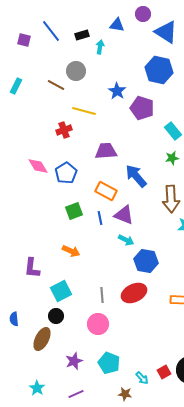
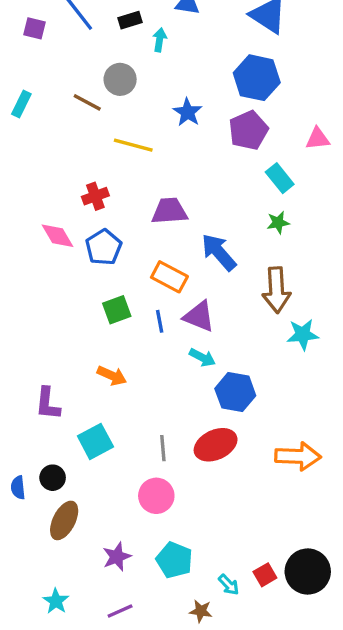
purple pentagon: (142, 108) -> (248, 130), moved, turned 30
red cross: (64, 130) -> (95, 196), moved
black circle: (56, 316) -> (53, 478), moved

